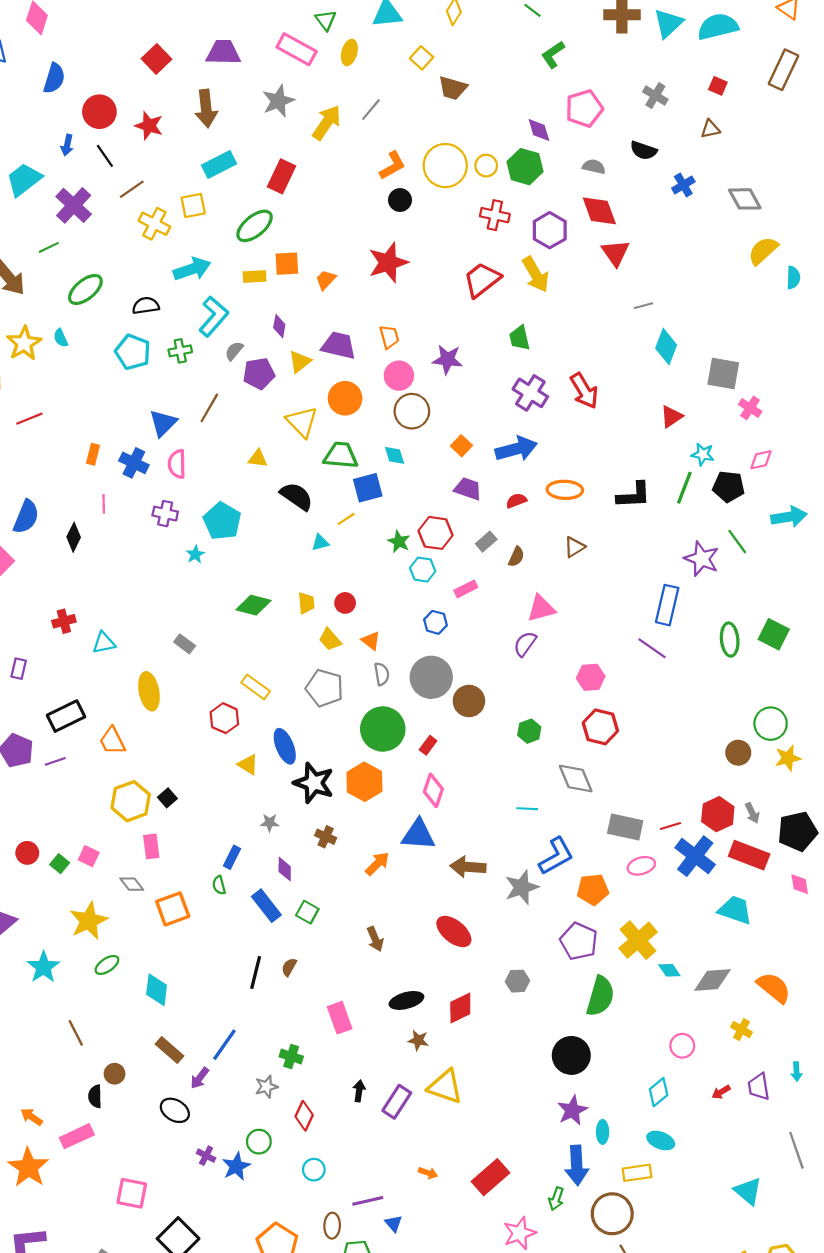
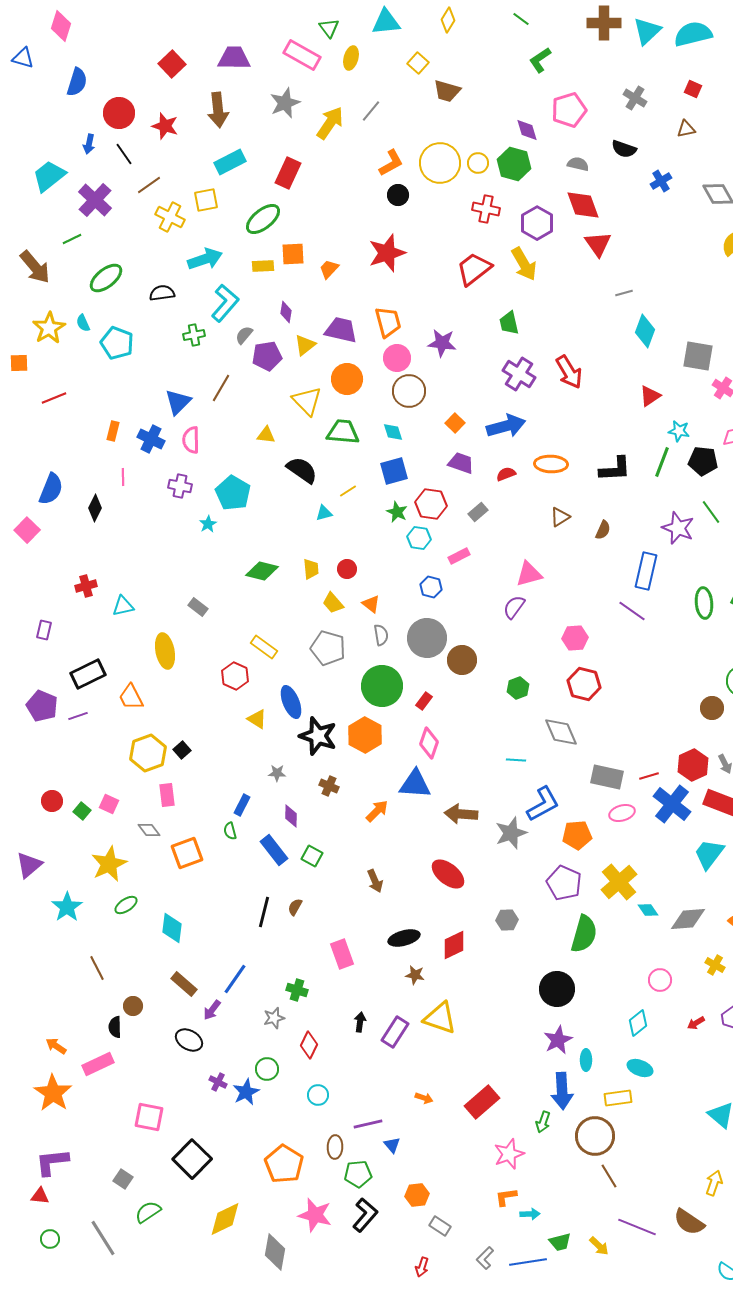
orange trapezoid: (389, 337) -> (388, 322), size x1.4
cyan pentagon: (133, 352) -> (117, 343), moved
blue square: (368, 488) -> (394, 471), moved
brown semicircle: (516, 557) -> (603, 530), moved
cyan trapezoid: (735, 910) -> (709, 854), turned -72

